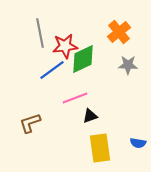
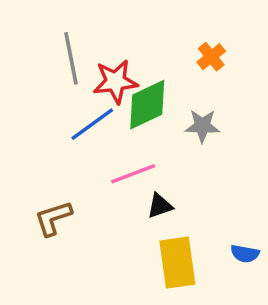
orange cross: (119, 32) -> (211, 57), size x0.7
gray star: (128, 65) -> (202, 126), moved

